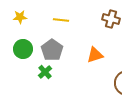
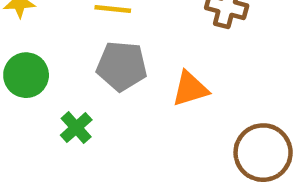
gray pentagon: (52, 50) -> (122, 66), moved, turned -30

